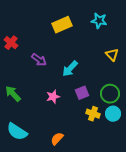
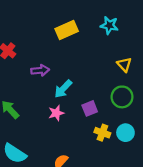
purple arrow: (39, 60) -> (40, 70), turned -42
cyan arrow: (70, 69) -> (63, 89), moved
green circle: (110, 94) -> (122, 97), moved

